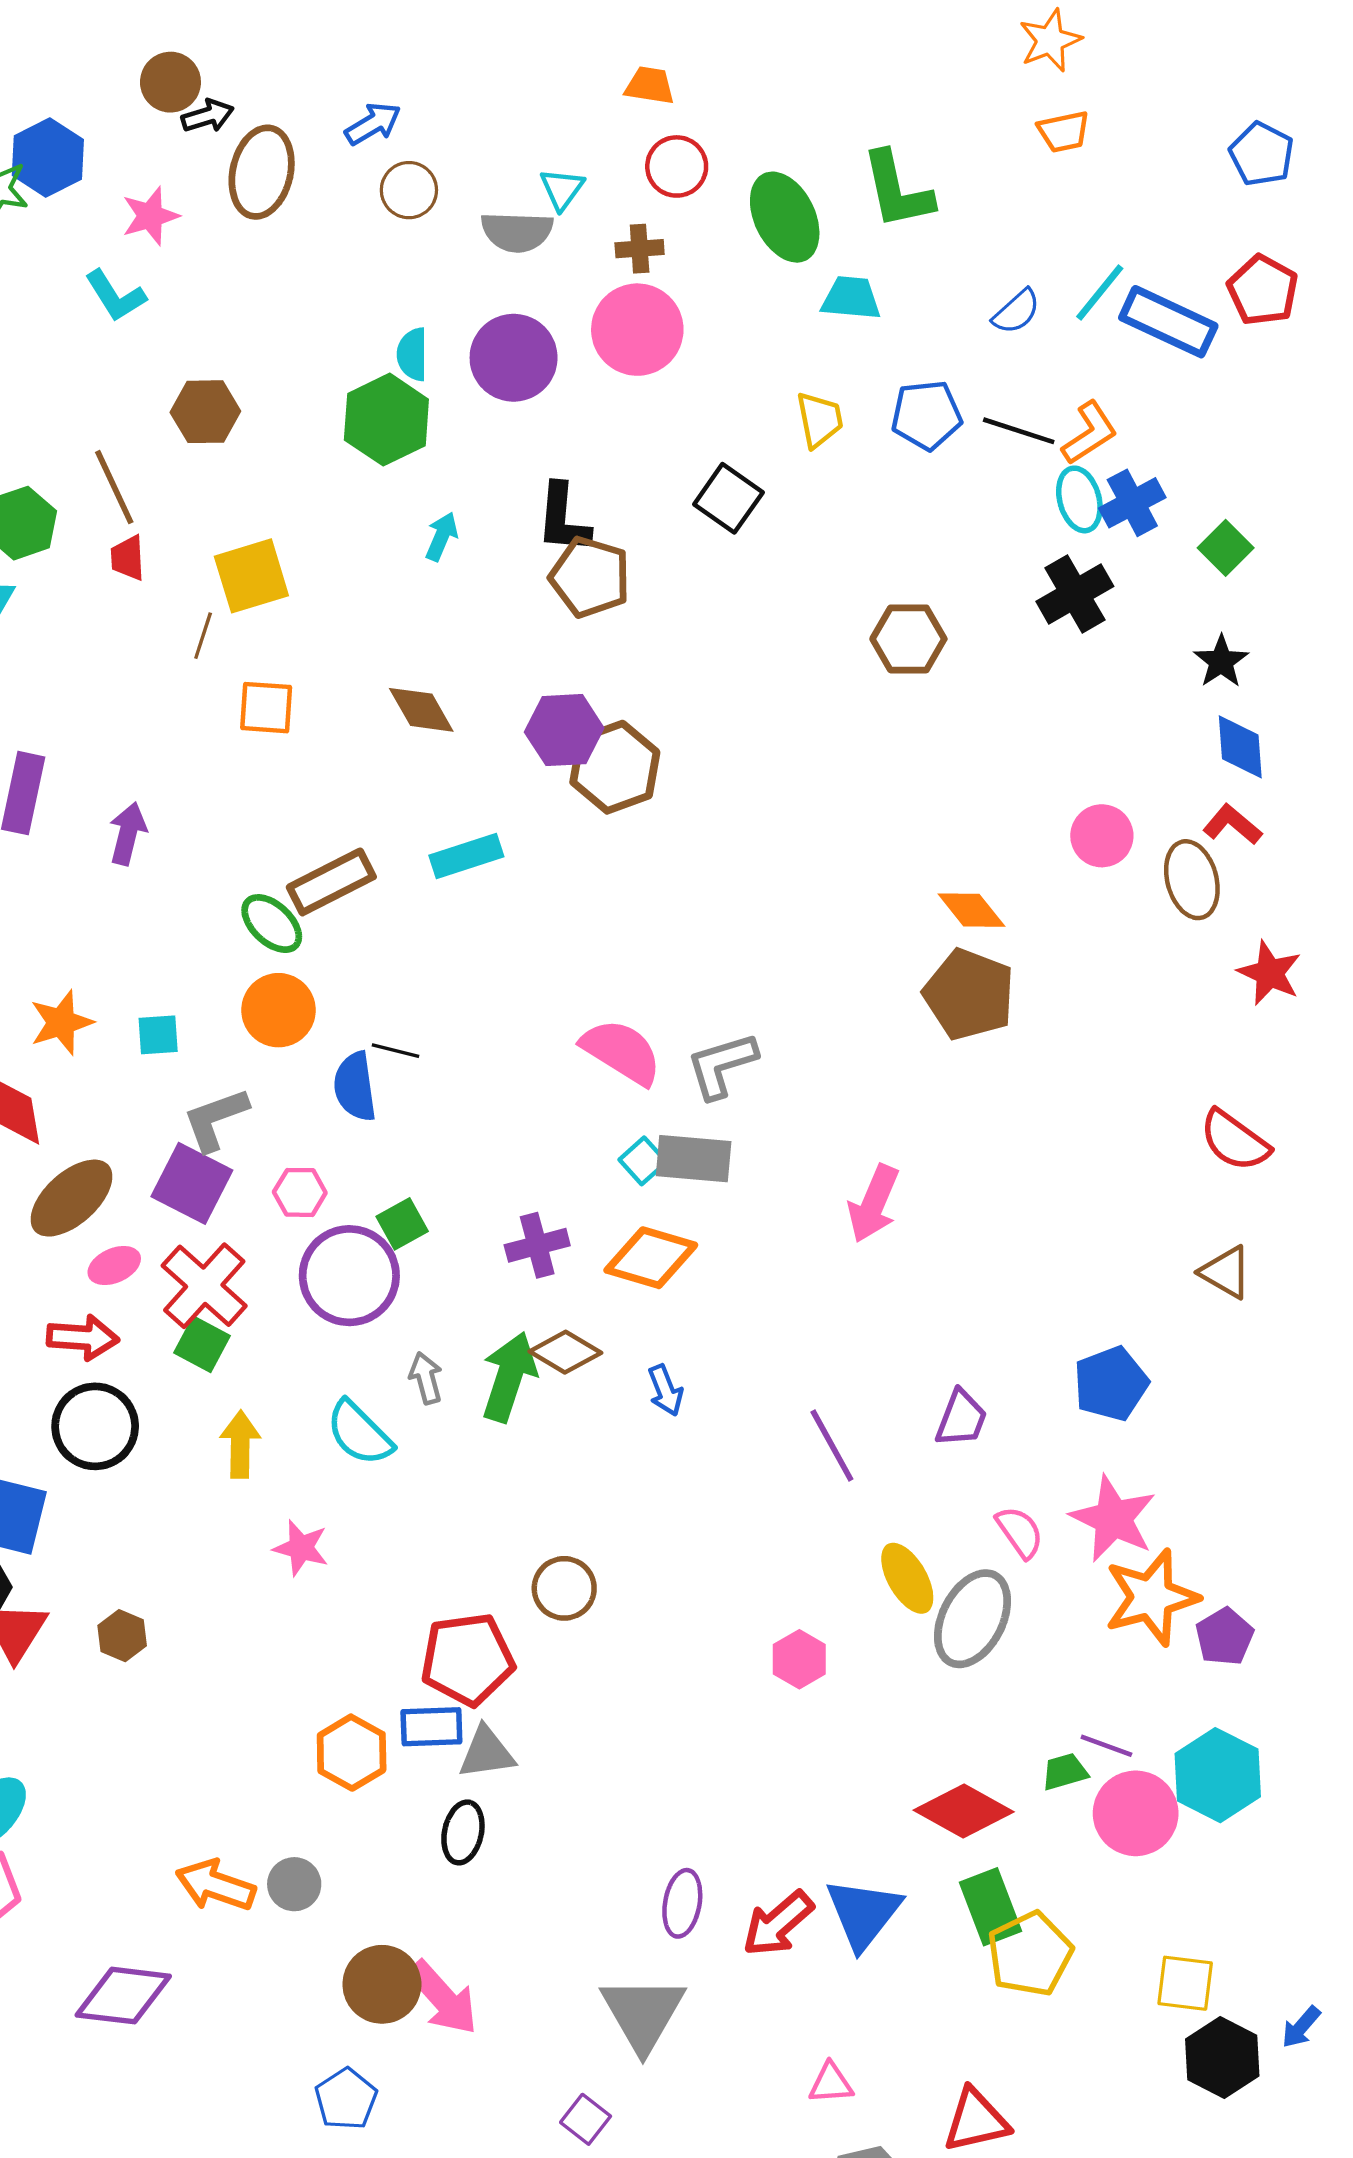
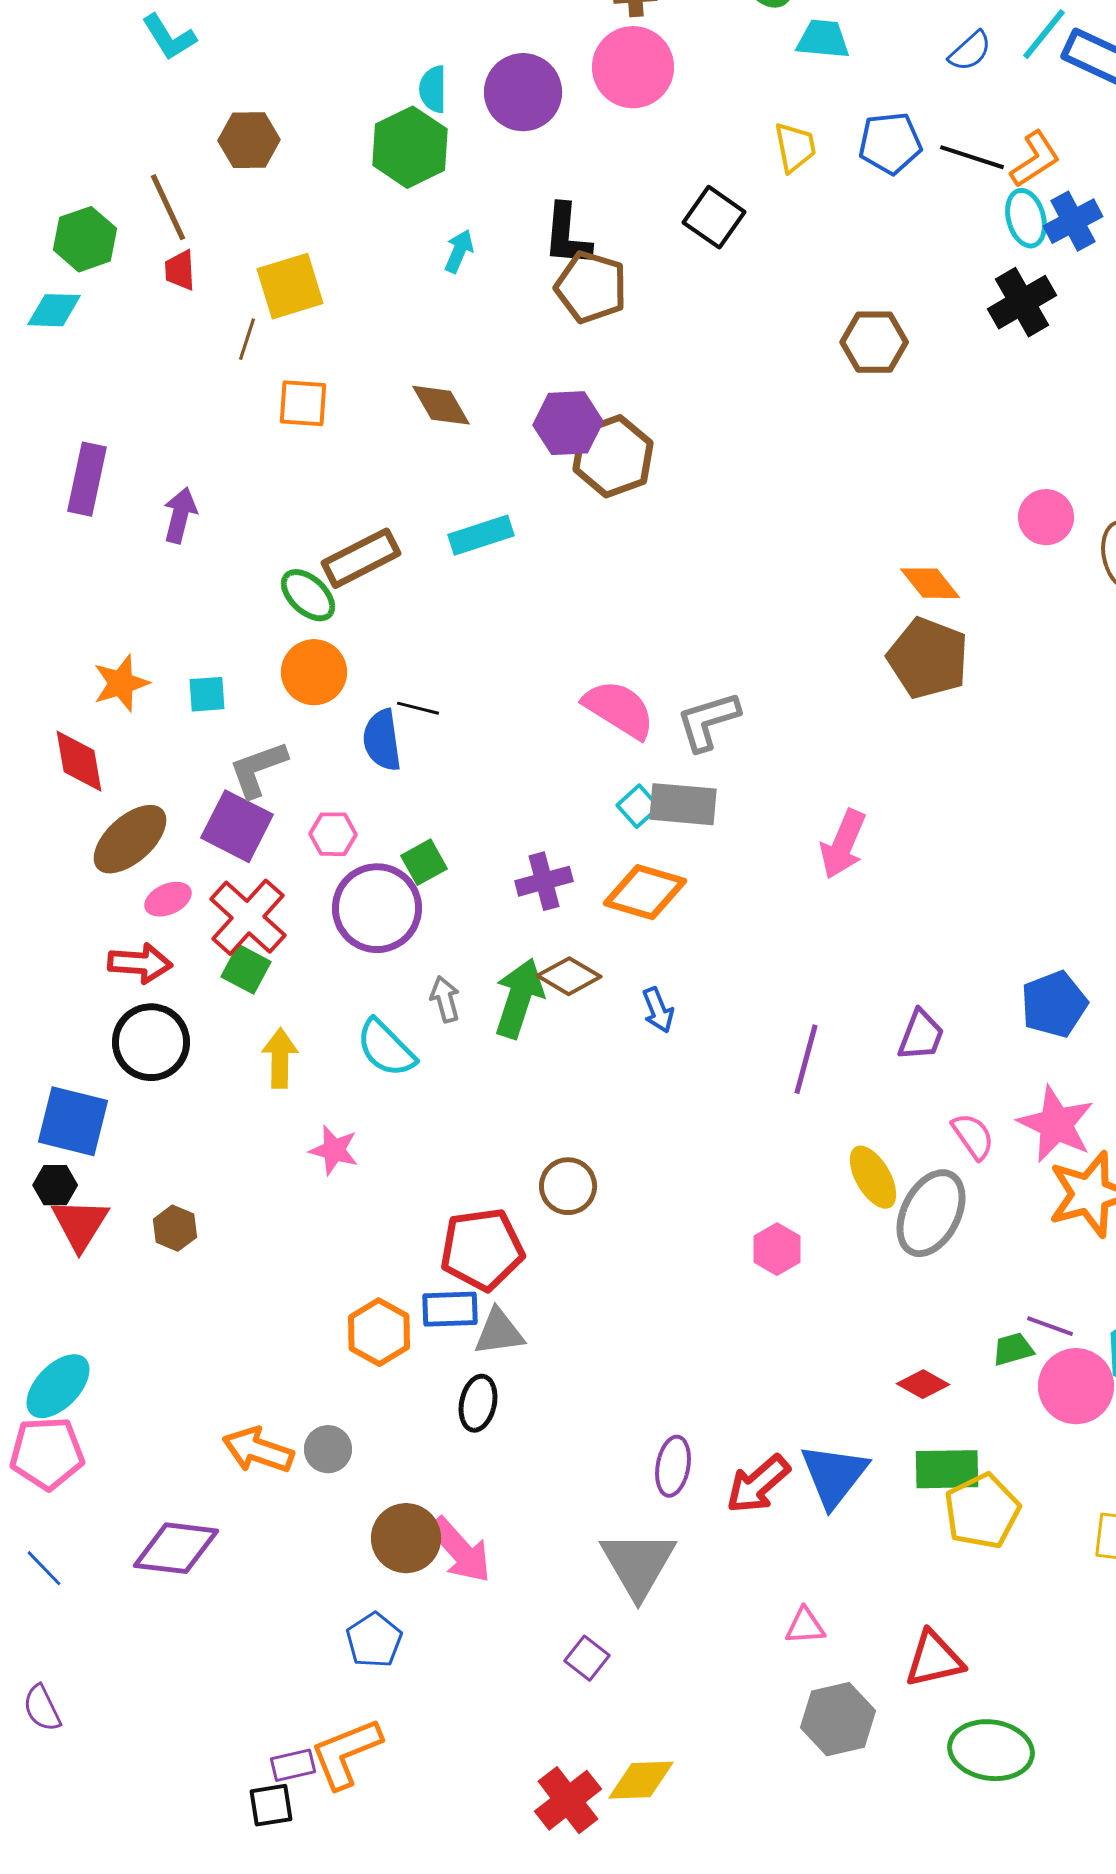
purple line: (832, 1445) -> (806, 1059), turned 44
red diamond: (964, 1811) -> (923, 1384), size x0.6
green rectangle: (991, 1907) -> (947, 1469), turned -70

